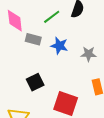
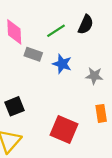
black square: (35, 82) -> (15, 106), moved

